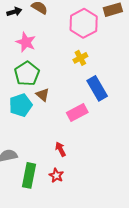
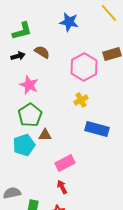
blue rectangle: (97, 88) -> (97, 129), turned -45
brown triangle: (43, 95) -> (45, 135), turned -40
pink rectangle: (77, 112) -> (65, 163), moved

